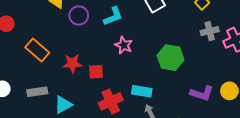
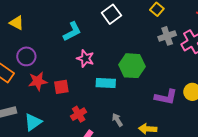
purple circle: (79, 16) -> (26, 56), moved
cyan rectangle: (142, 91) -> (106, 83), moved
red cross: (111, 101) -> (79, 114), size x0.7

